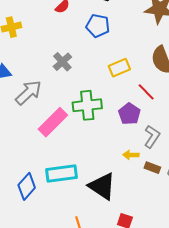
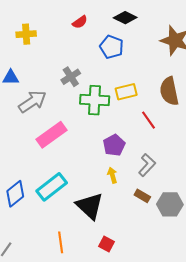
green cross: (87, 105) -> (95, 100), moved
purple pentagon: (129, 114) -> (114, 145), moved
yellow arrow: (131, 155) -> (112, 175), moved, turned 63
cyan rectangle: (61, 173) -> (52, 187), turned -40

